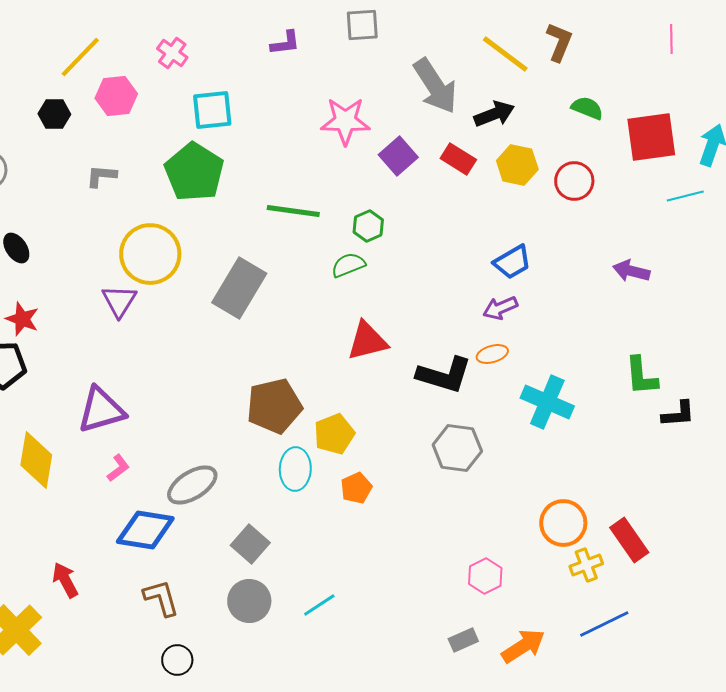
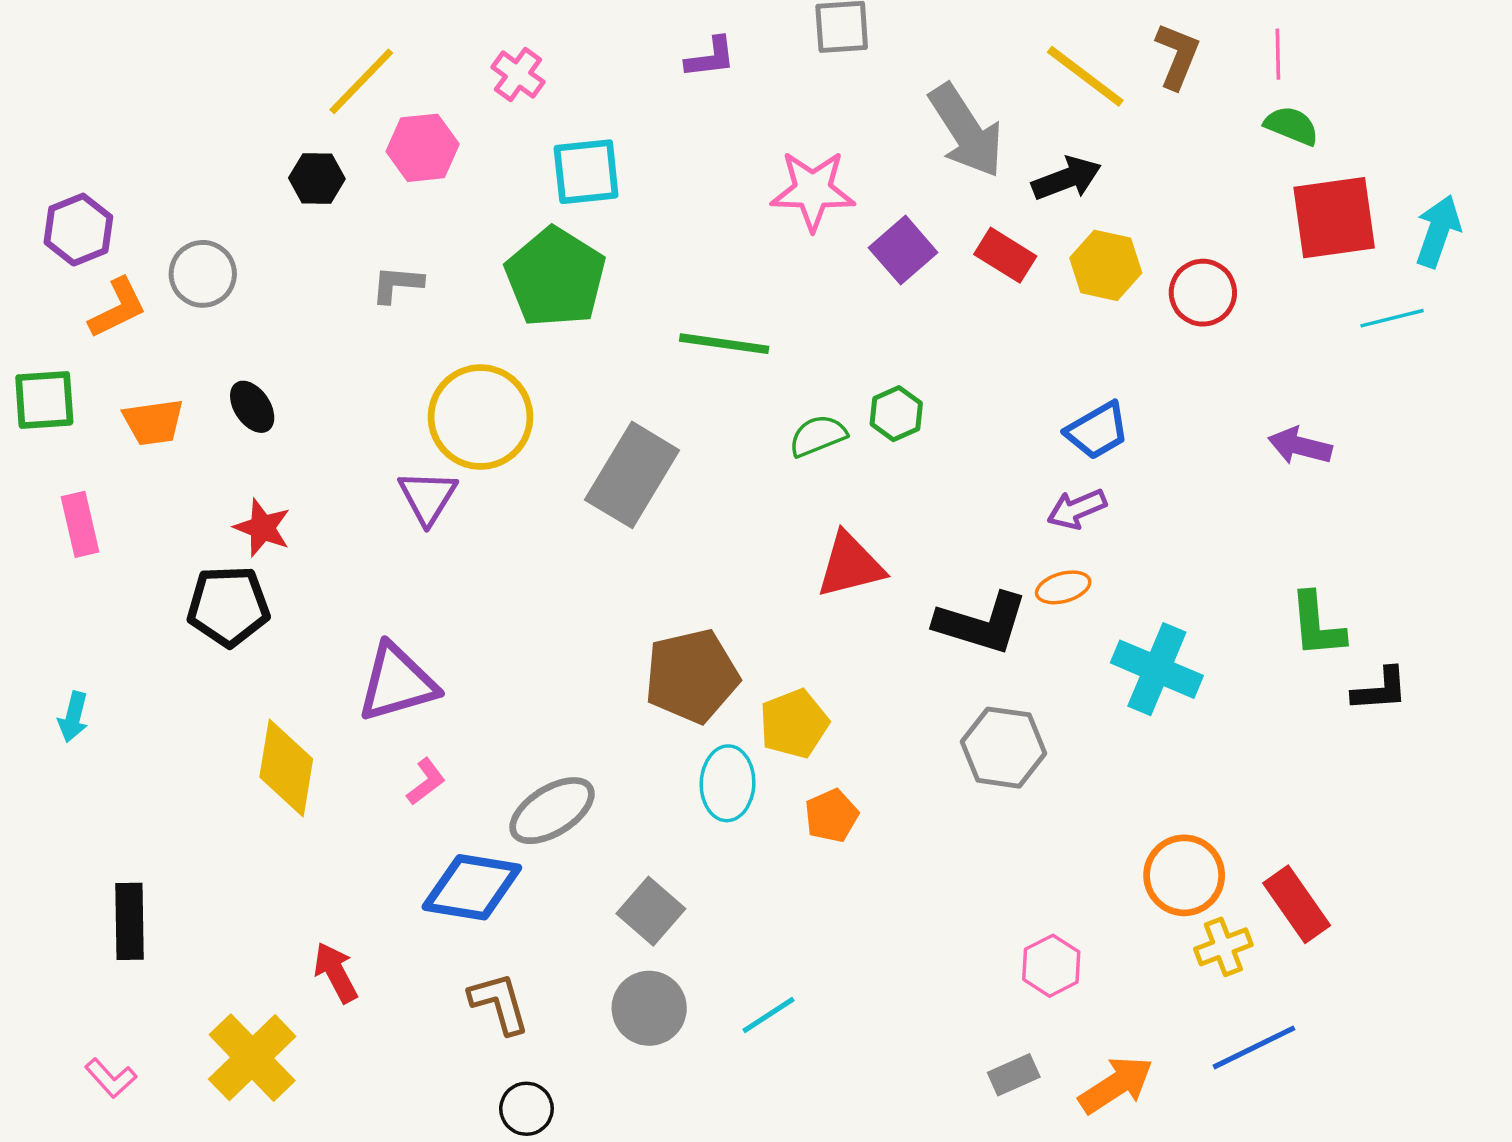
pink line: (671, 39) -> (1278, 54), moved
green semicircle: (587, 108) -> (1291, 126), moved
green hexagon: (368, 226) -> (896, 414), moved

